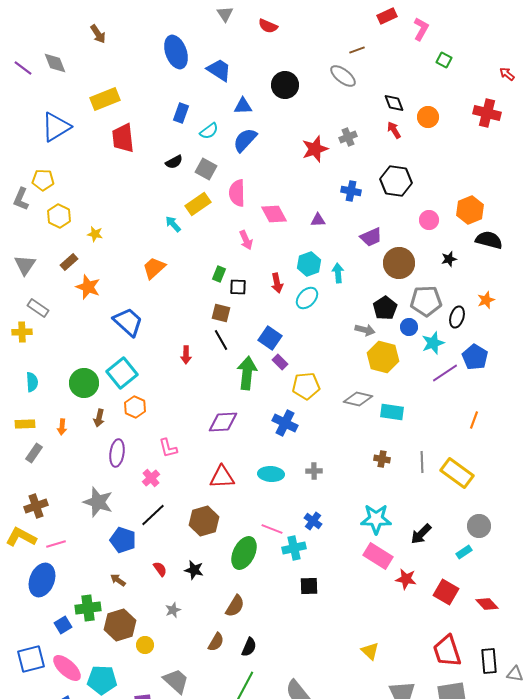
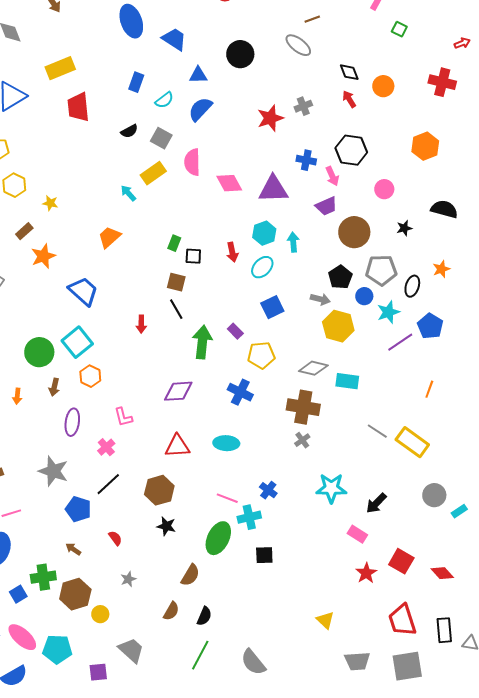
red arrow: (507, 74) -> (462, 43), turned 119
orange hexagon: (470, 210) -> (425, 146), moved
purple triangle: (318, 220) -> (273, 189), size x2.0
pink arrow: (246, 240) -> (332, 176), moved
orange star: (88, 287) -> (43, 256), turned 30
blue square: (270, 338) -> (272, 307), moved, turned 30
brown cross: (382, 459) -> (303, 407), moved, size x2.0
gray line: (422, 462) -> (377, 431), turned -55
gray cross: (314, 471) -> (302, 440), moved, turned -35
cyan rectangle: (464, 552) -> (459, 511), moved
green ellipse: (244, 553) -> (218, 538), moved
pink rectangle: (378, 556) -> (357, 534), moved, size x0.7
black star: (194, 570) -> (166, 526), moved
red star: (406, 579) -> (366, 573), moved, turned 30

